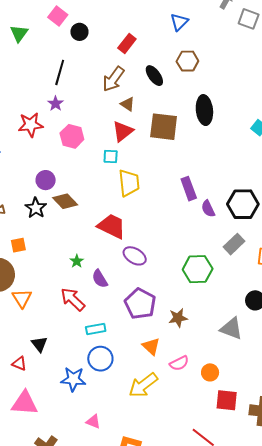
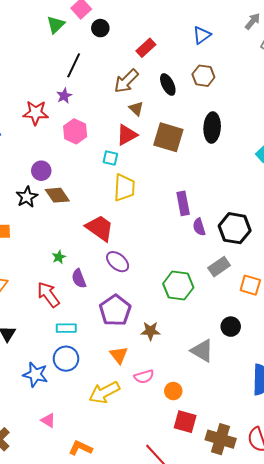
green triangle: (19, 33) -> (56, 25), moved

